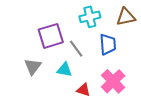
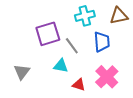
gray triangle: (33, 67) -> (22, 72), moved

